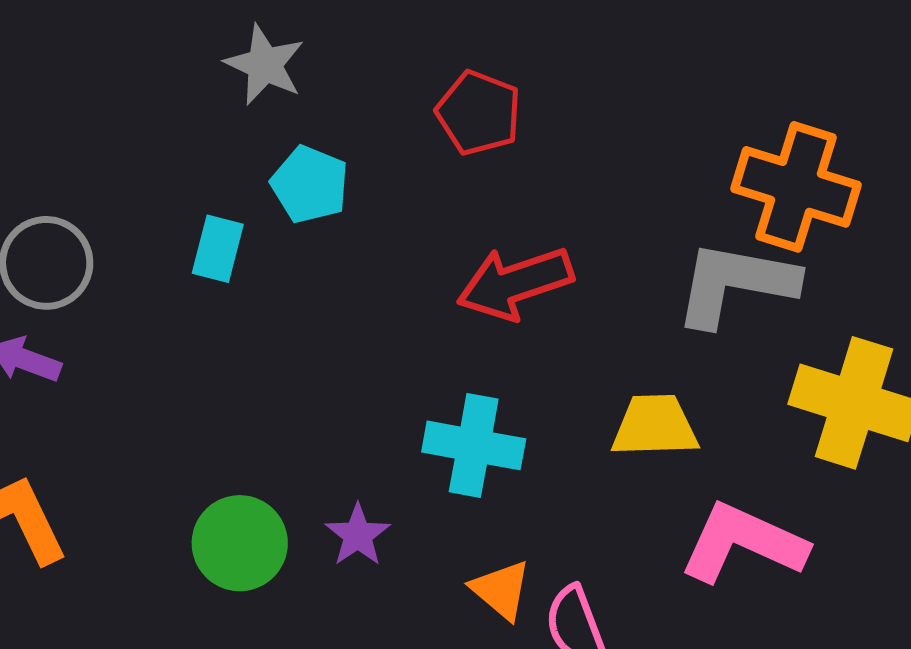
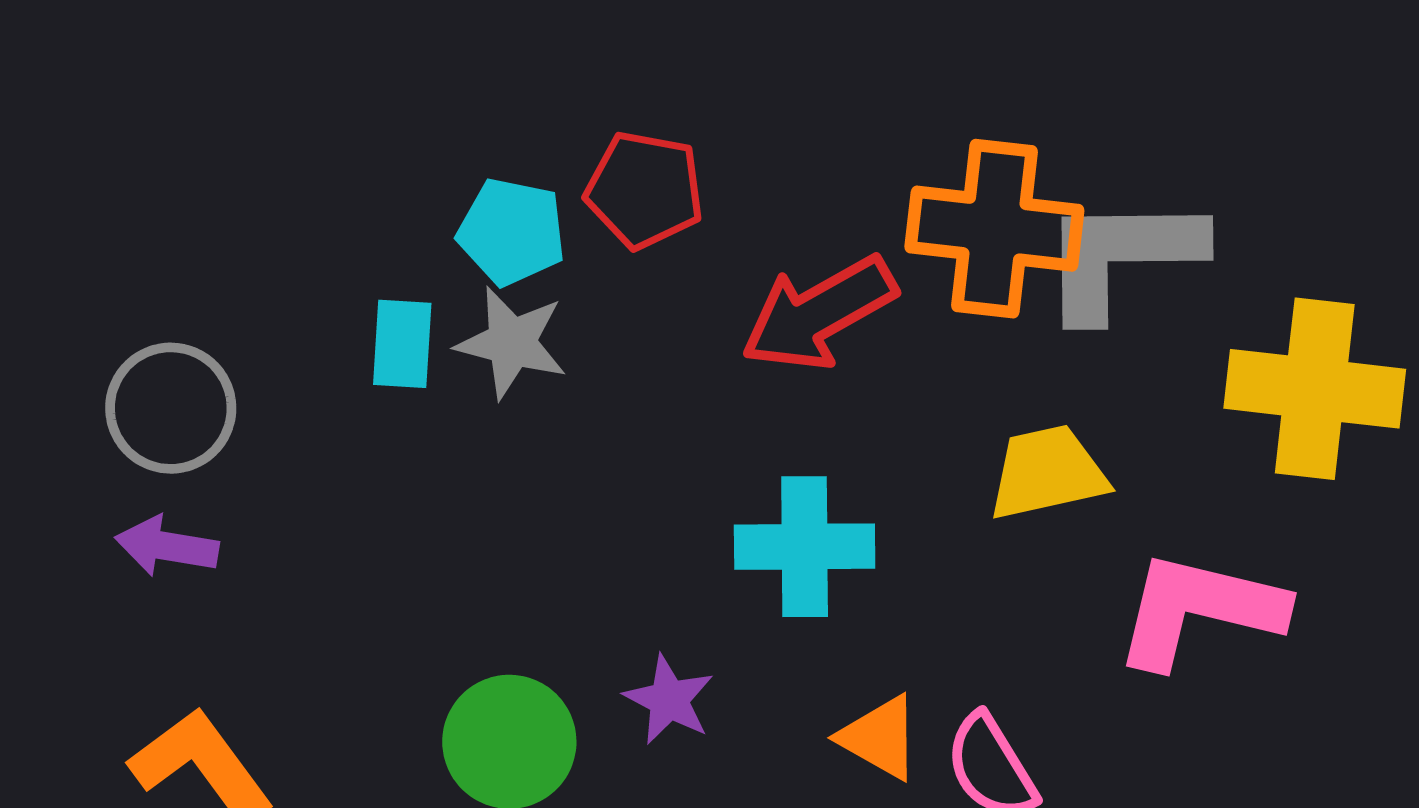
gray star: (265, 65) -> (512, 343), moved
red pentagon: (479, 113) -> (645, 190), moved
orange cross: (796, 187) -> (994, 229), moved

